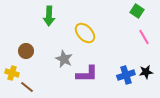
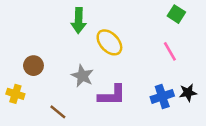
green arrow: (49, 16) -> (79, 21), moved
pink line: (144, 37) -> (170, 51), moved
brown line: (27, 87) -> (58, 112), moved

